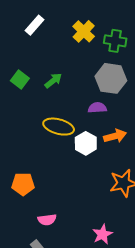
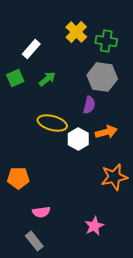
white rectangle: (35, 25) -> (31, 49), moved
green square: (20, 80) -> (15, 78), turned 30
purple semicircle: (97, 108) -> (89, 105), turned 108

